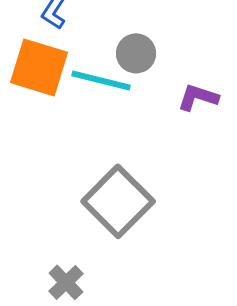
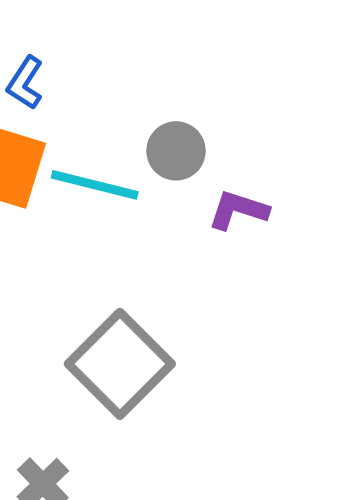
gray circle: (136, 53) -> (176, 151), moved

